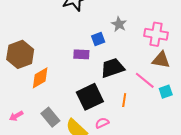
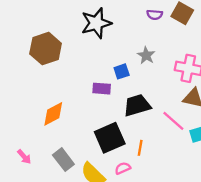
brown hexagon: (20, 54) -> (46, 49), moved
orange line: (124, 100) -> (140, 148), moved
pink arrow: (16, 116) -> (24, 157), turned -104

